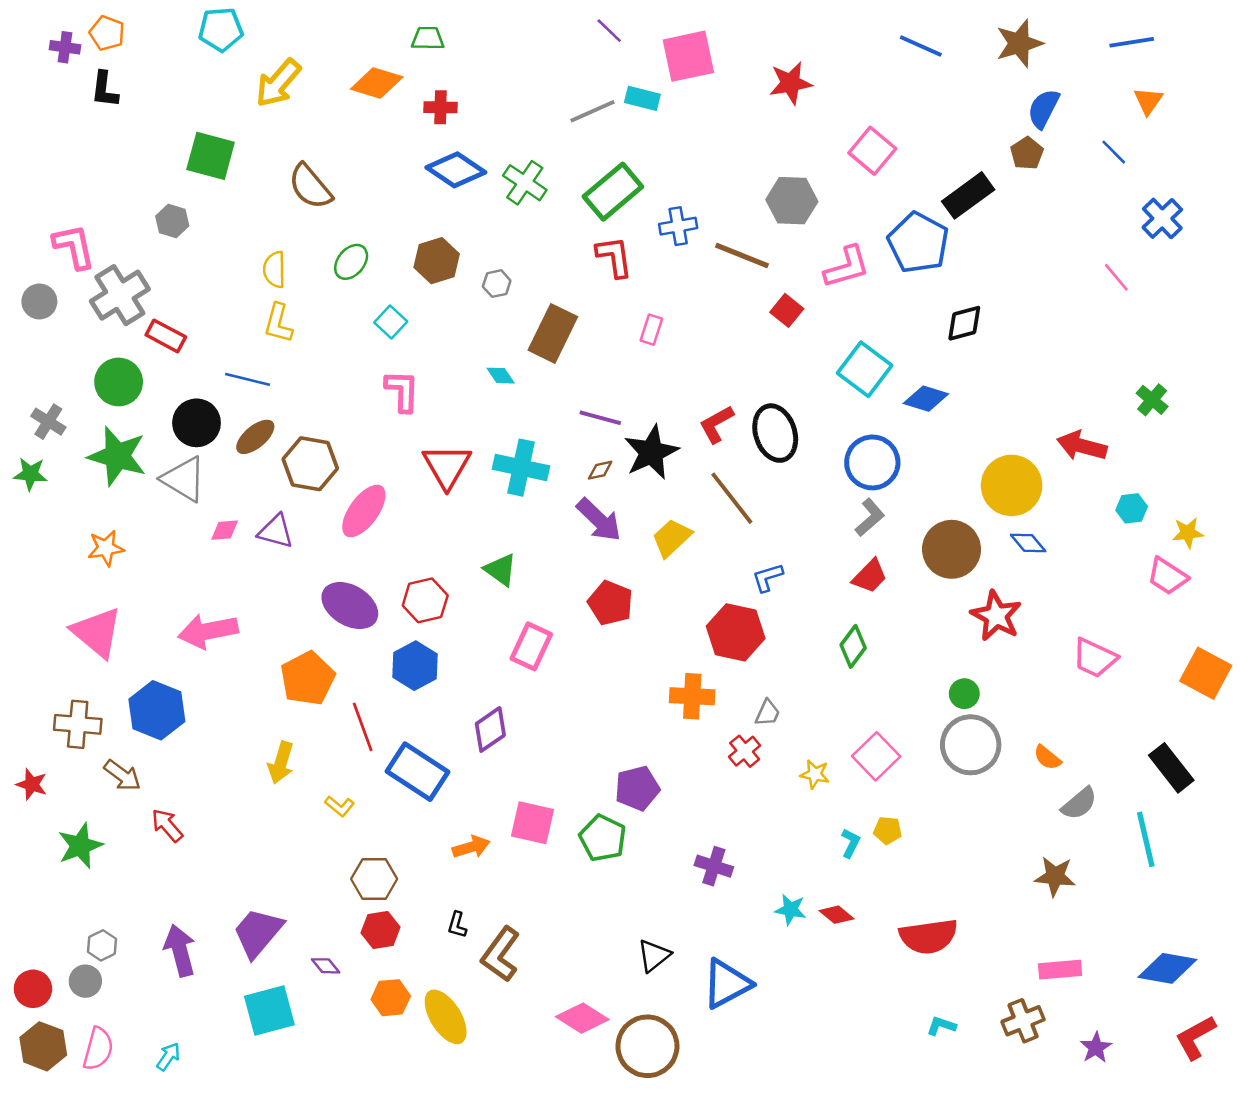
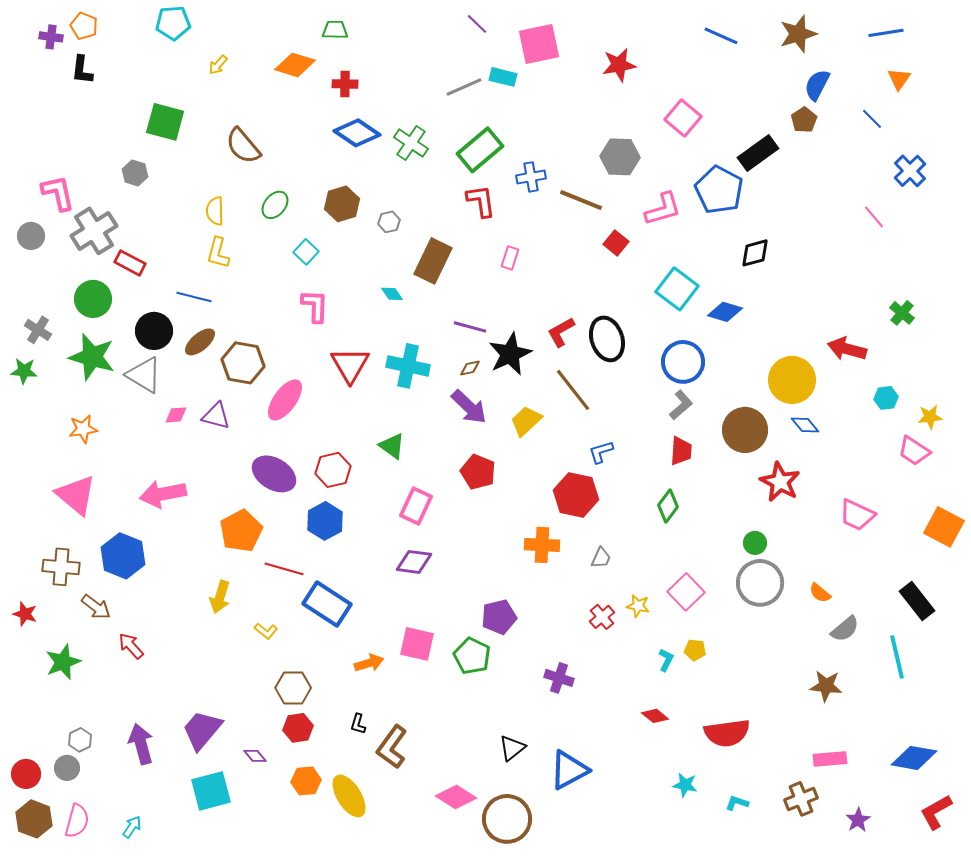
yellow arrow: (278, 83) -> (218, 65), size x0.5
red trapezoid: (870, 576) -> (681, 451), turned -40
red line: (363, 727) -> (284, 569), turned -54
purple diamond: (490, 729) -> (414, 562), moved, turned 42
red cross: (745, 751) -> (602, 617), moved
cyan star: (791, 910) -> (685, 785), moved

